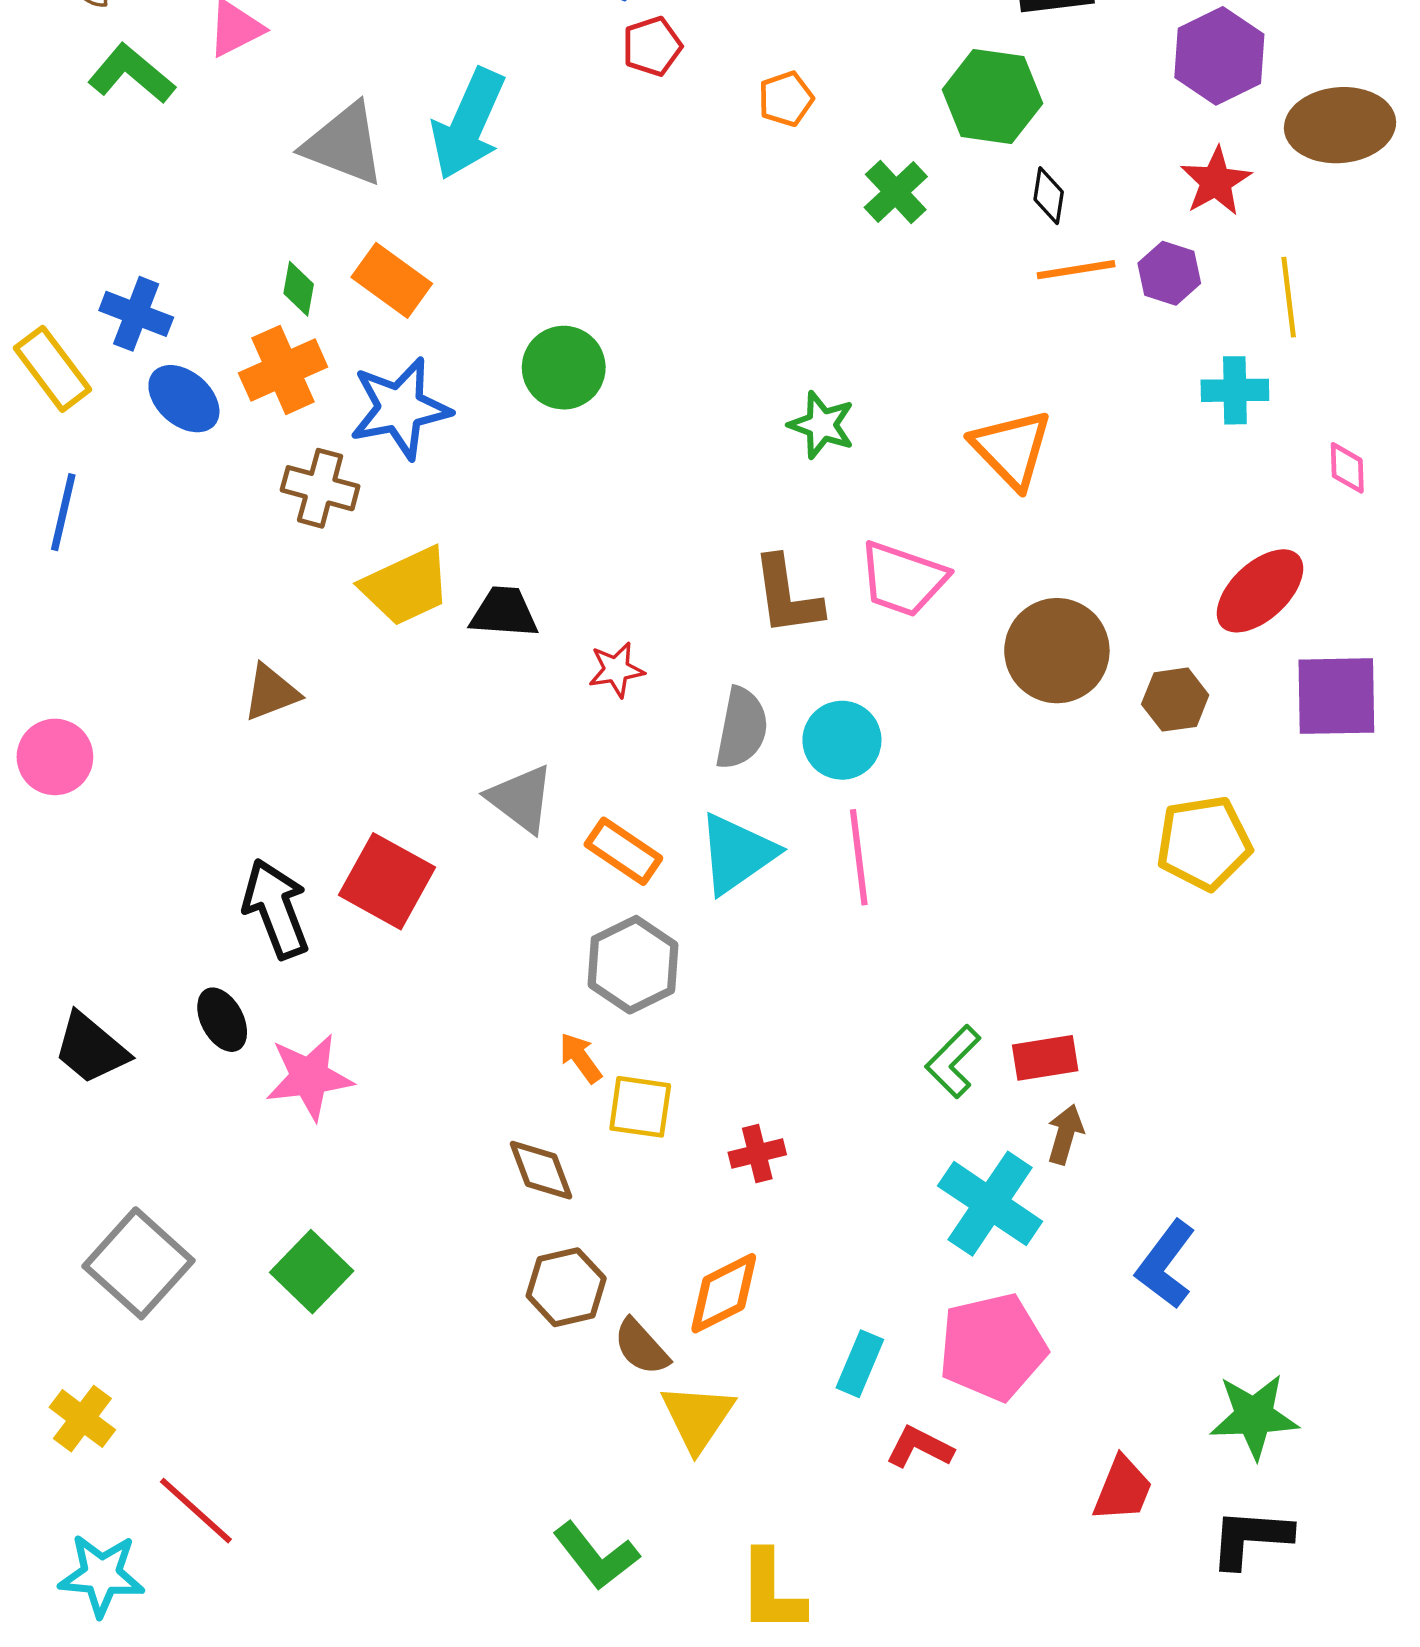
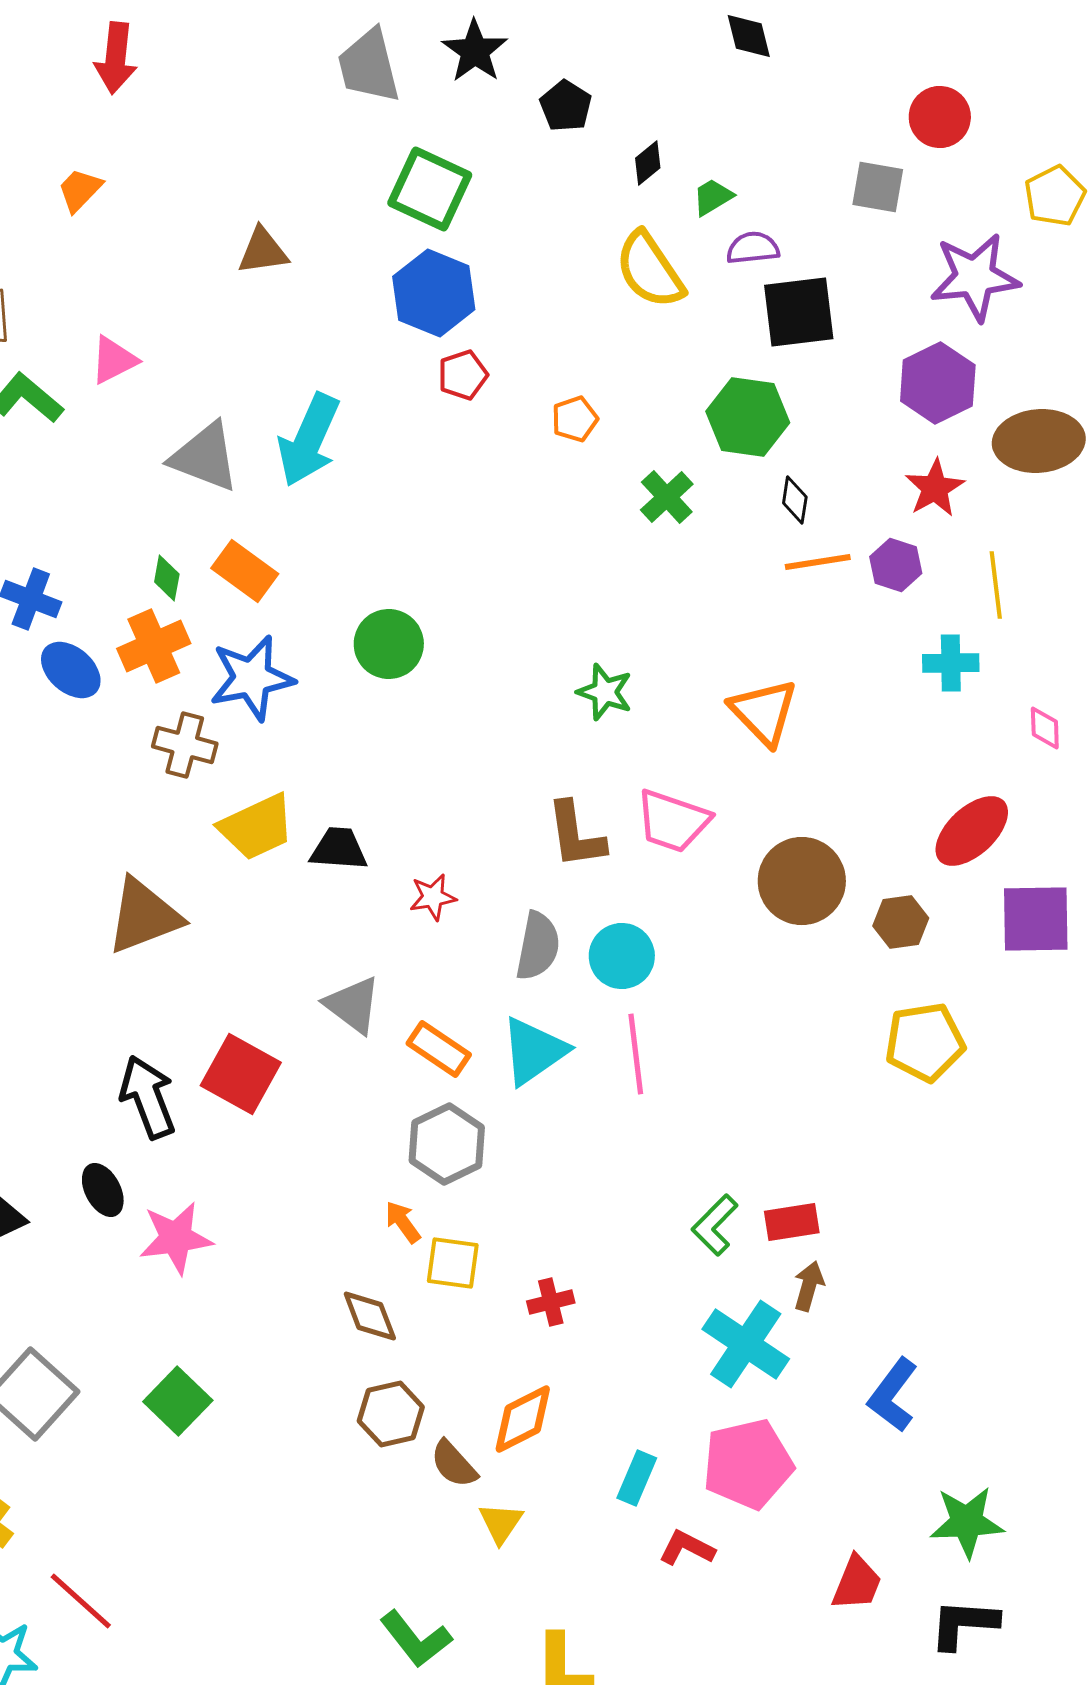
brown triangle: (271, 692) -> (144, 916), size x1.6
yellow triangle: (697, 1417) -> (501, 1523), size x0.7

